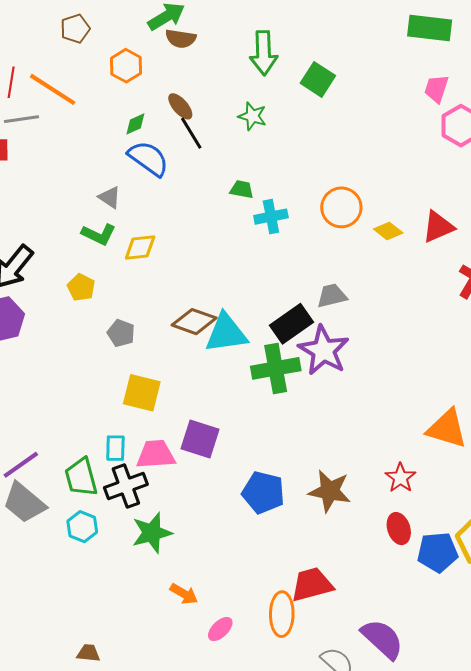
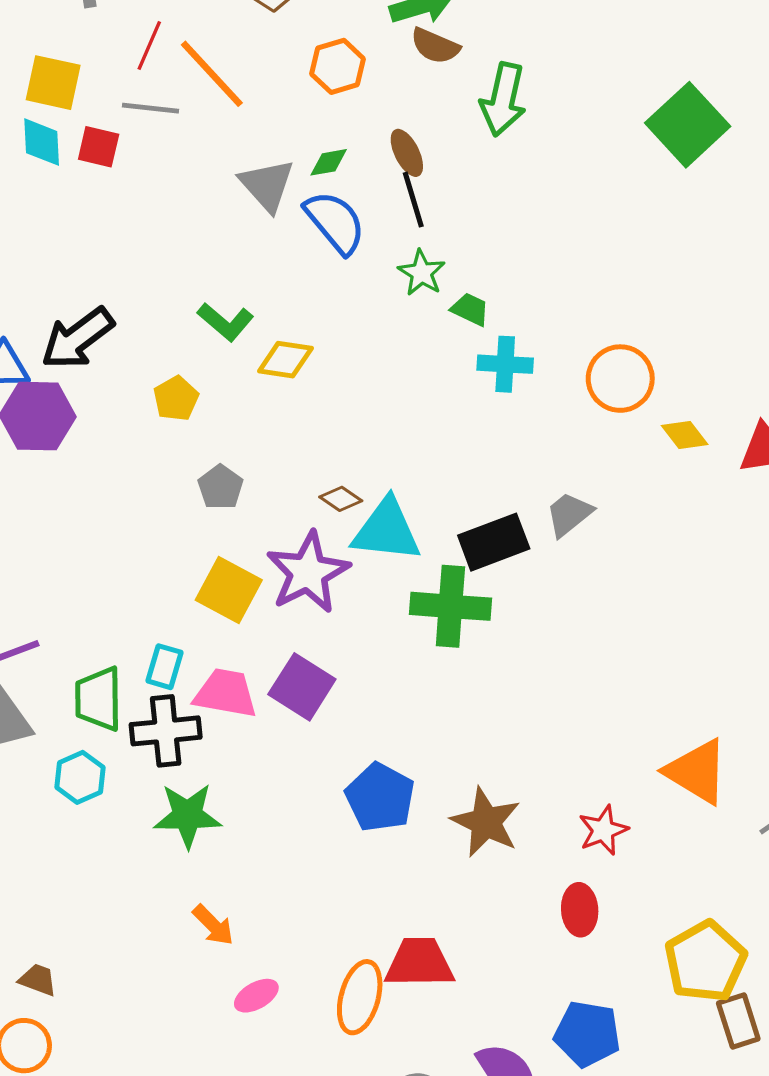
green arrow: (264, 53) -> (503, 99), moved
green square: (318, 79) -> (688, 125), moved, size x1.4
green star: (252, 116) -> (422, 273), moved
gray triangle: (110, 197) -> (267, 185), moved, size x1.5
gray trapezoid: (332, 296) -> (569, 514), turned -40
brown diamond: (194, 322) -> (341, 499), size x0.6
purple star: (324, 350) -> (308, 572), moved
blue pentagon: (438, 552) -> (587, 1034), moved

